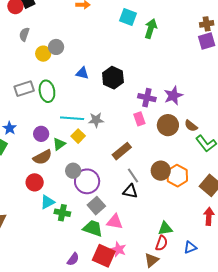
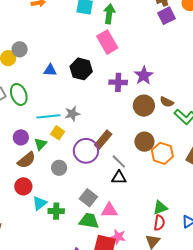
pink rectangle: (139, 119) -> (107, 42), moved, size x1.6
brown circle: (161, 171) -> (144, 142), moved
purple circle: (87, 181) -> (86, 151), moved

